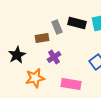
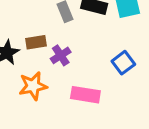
brown rectangle: (42, 38) -> (36, 42), moved

